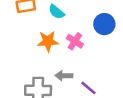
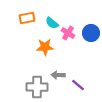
pink cross: (75, 41) -> (68, 33), moved

